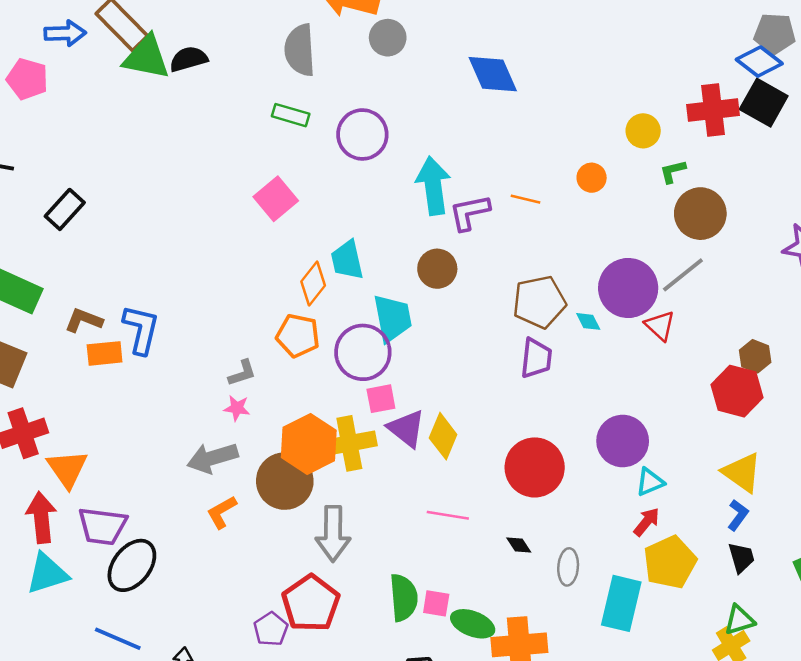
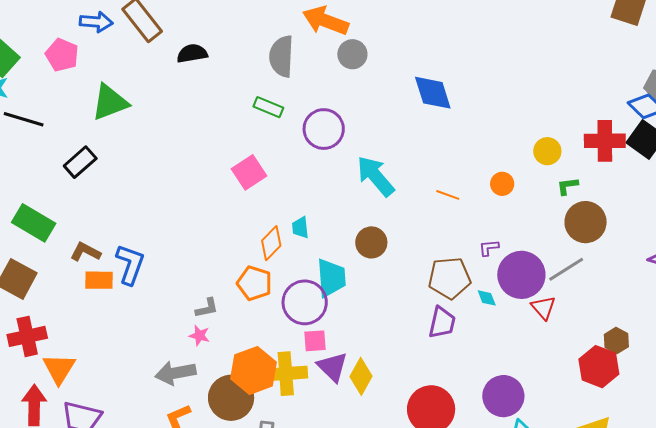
green triangle: (146, 57) -> (110, 102), moved, turned -39
cyan arrow: (433, 186) -> (376, 176), turned -39
purple L-shape: (469, 212) -> (489, 248), moved, size x0.6
cyan trapezoid: (347, 260) -> (300, 228), size x0.7

